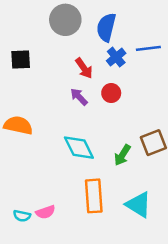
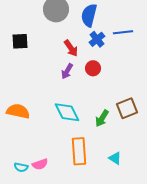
purple arrow: (79, 97) -> (67, 71), turned -105
orange semicircle: (18, 125) -> (18, 111), moved
cyan triangle: (138, 205) -> (115, 158), size x0.6

